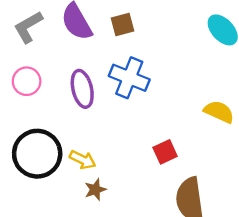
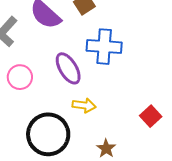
red square: (165, 152) -> (151, 116), moved
yellow arrow: (83, 160) -> (84, 105), moved

